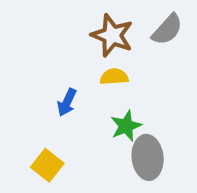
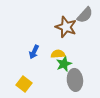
brown star: (112, 35) -> (66, 27), moved
yellow semicircle: (114, 77) -> (58, 54), moved

